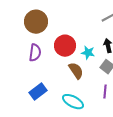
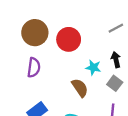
red circle: (65, 46) -> (69, 39), moved

